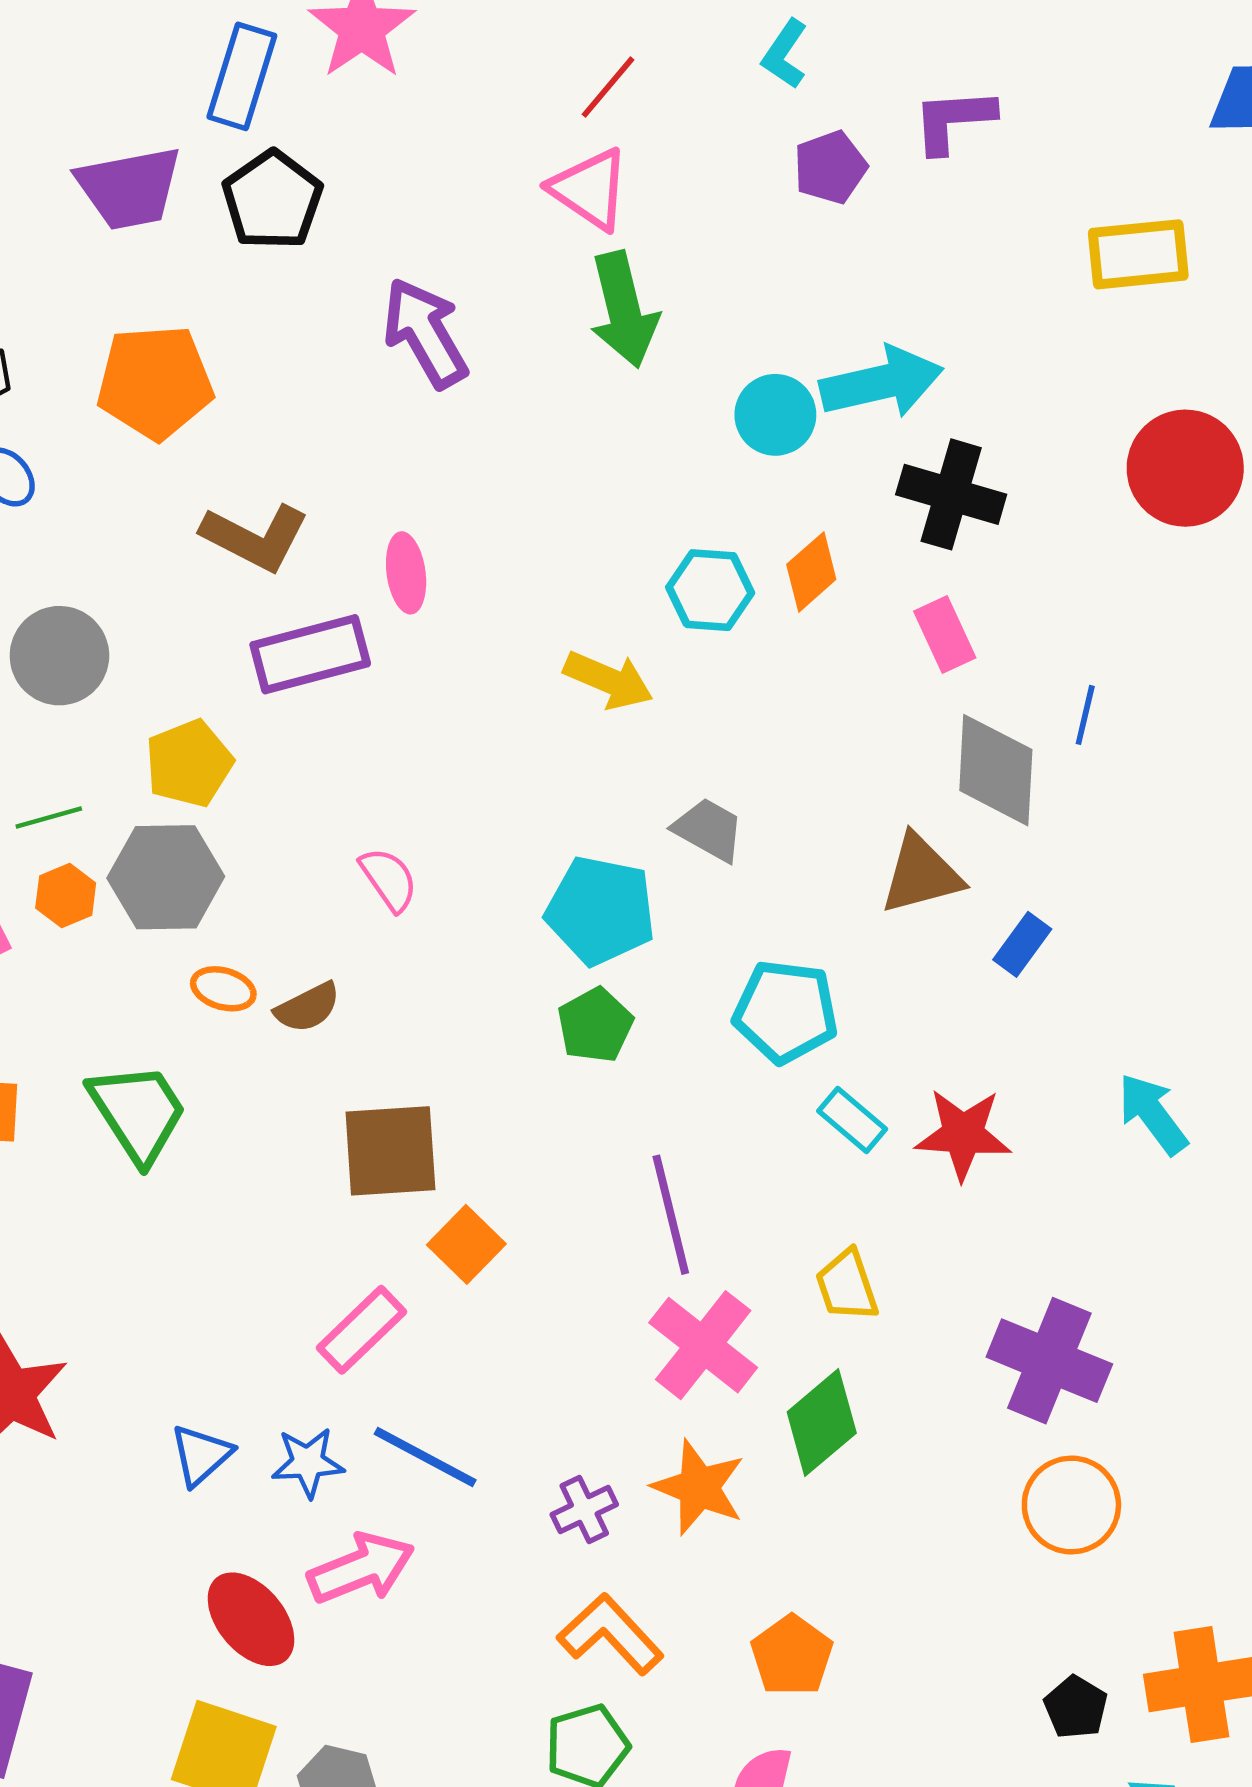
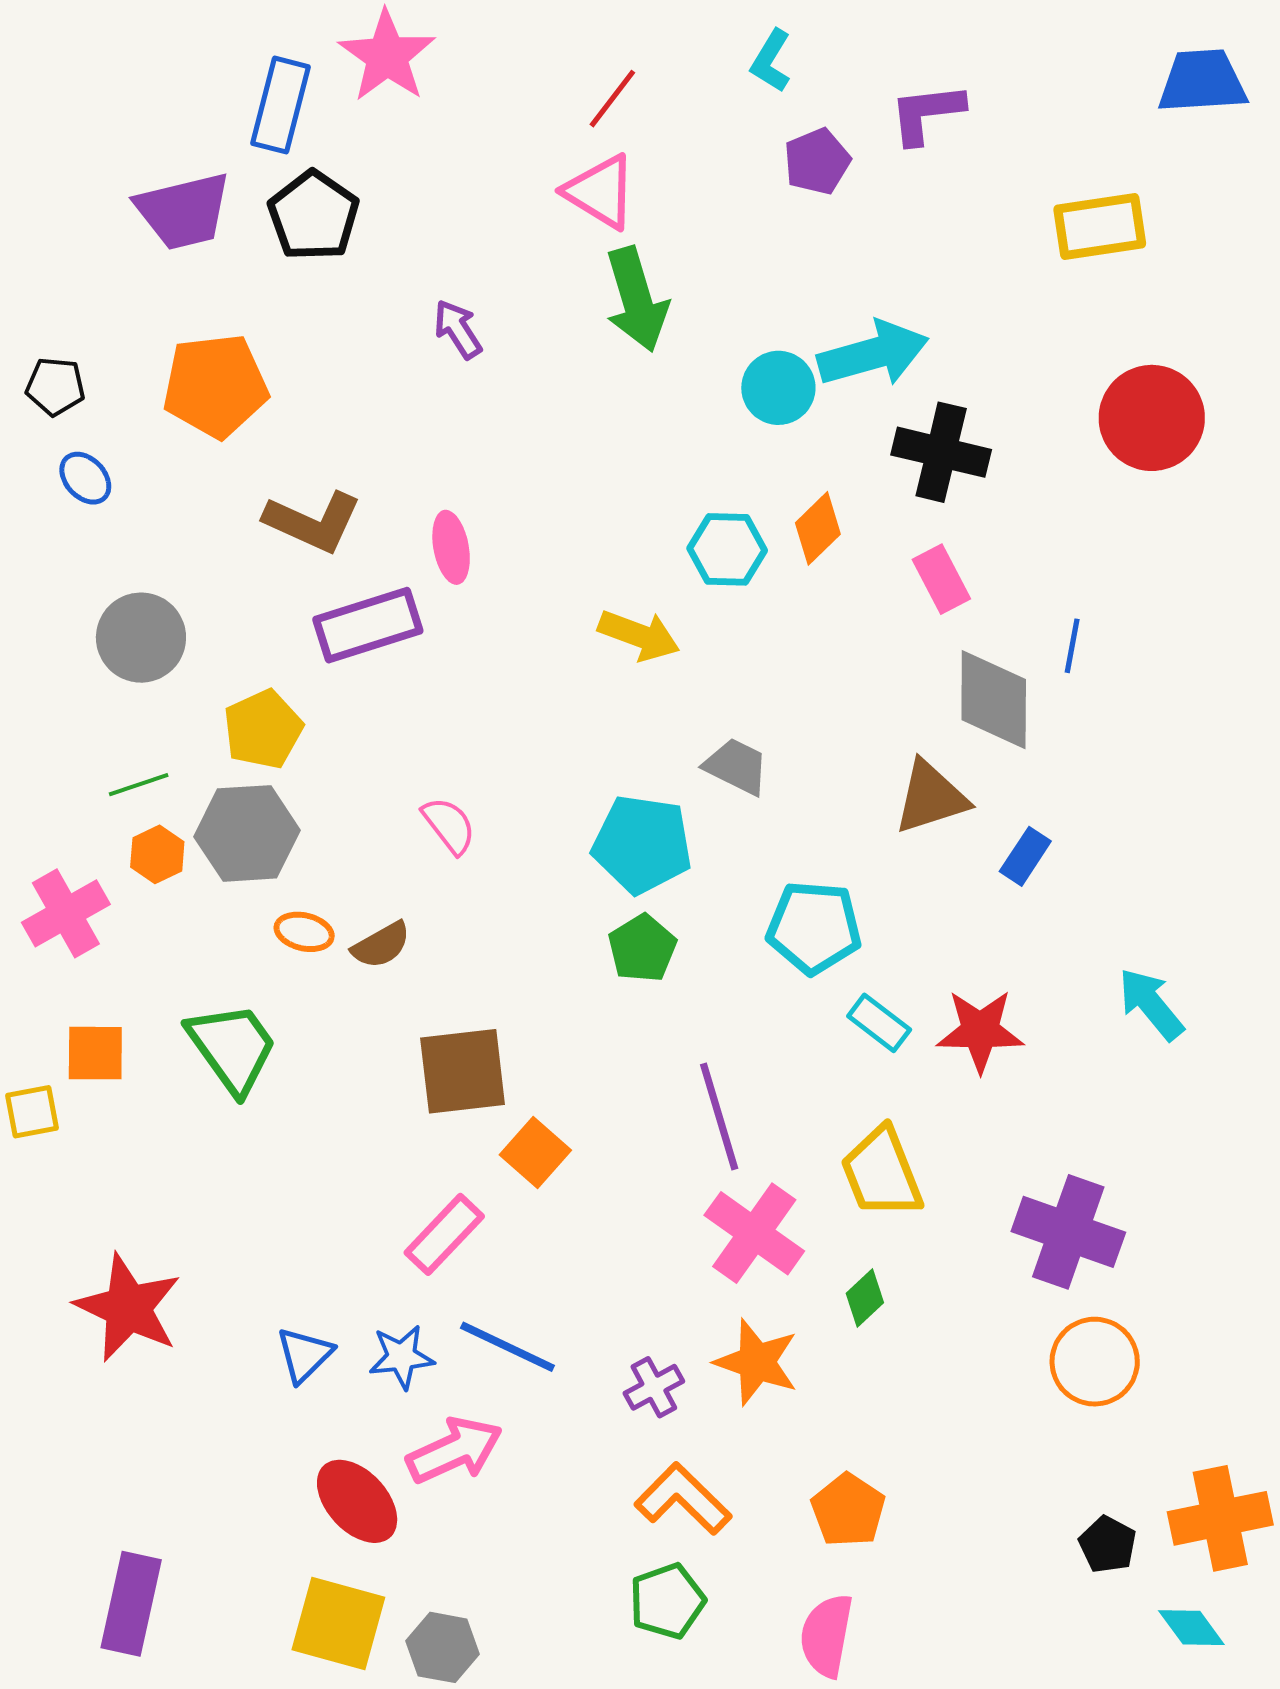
purple arrow: (425, 333) -> (458, 329), size x0.6
yellow trapezoid: (847, 1285) -> (882, 1173), size x1.4
green diamond: (822, 1423) -> (865, 1298), size x0.6

